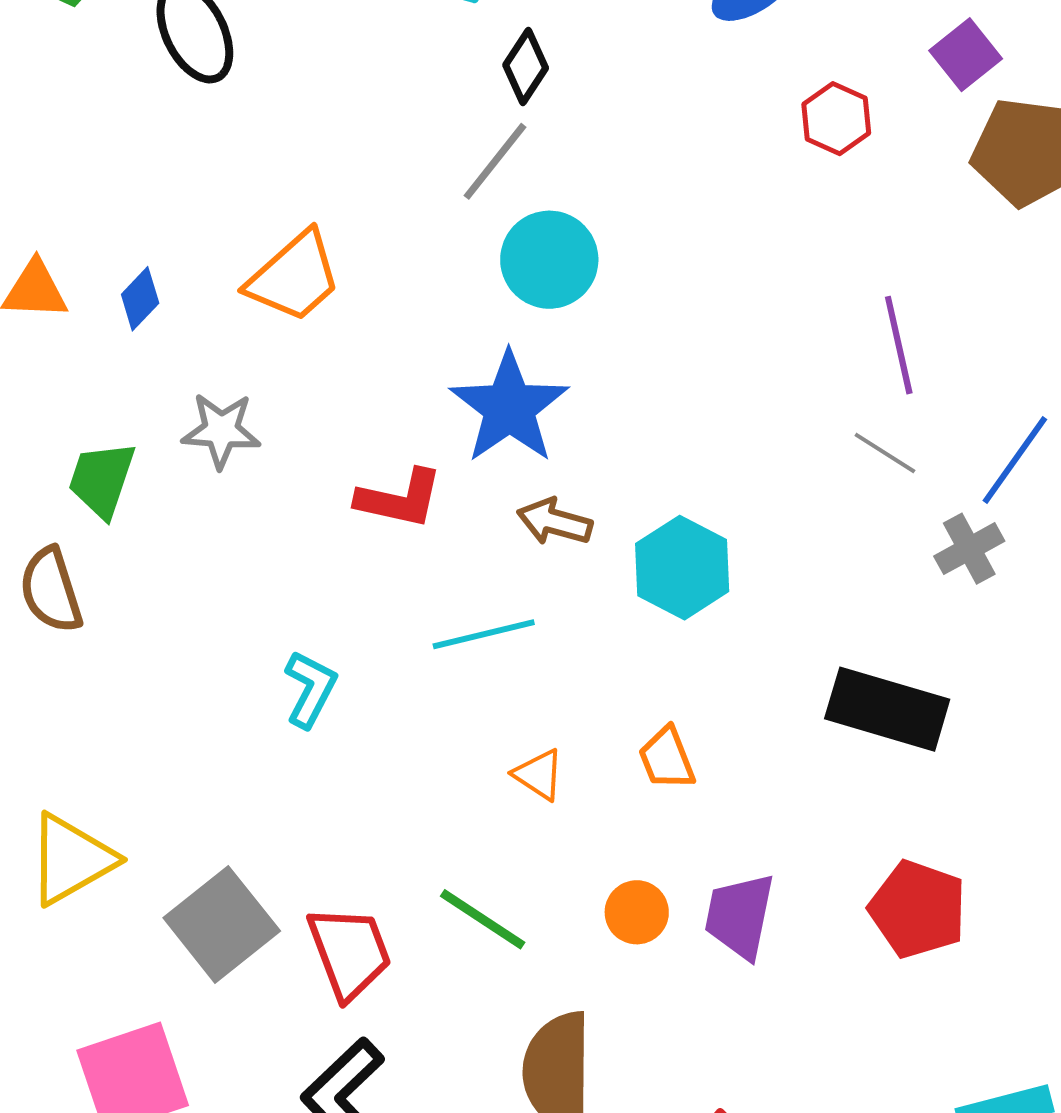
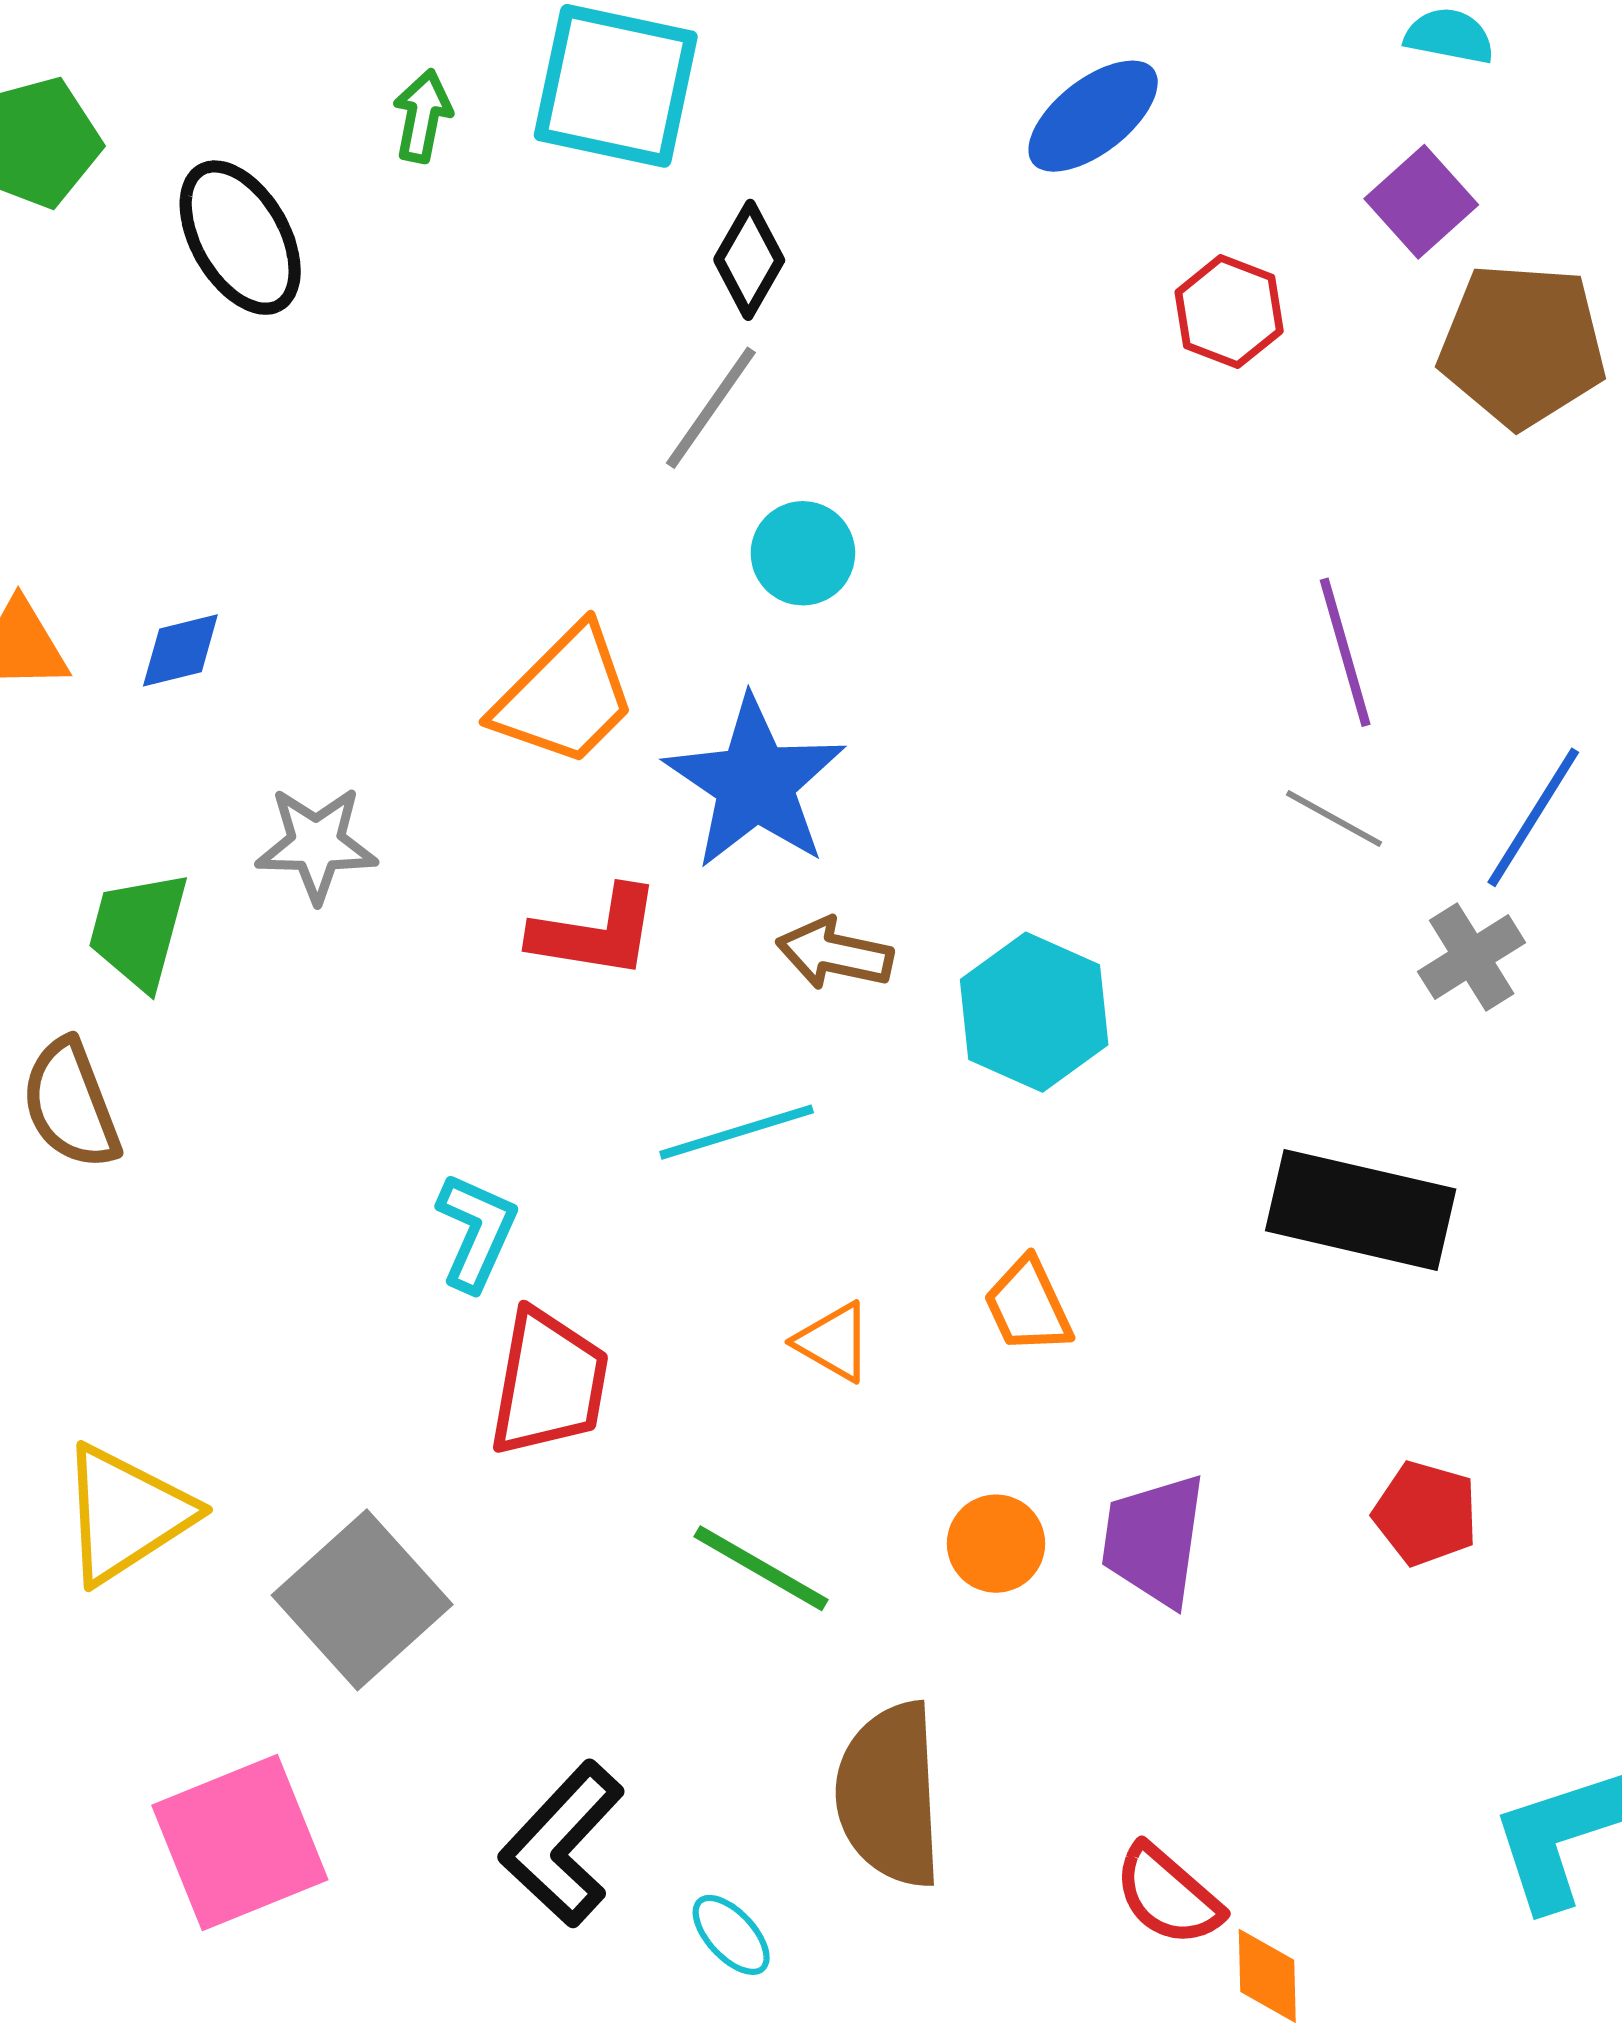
cyan circle: (549, 260) -> (803, 553), size x0.7
orange trapezoid: (294, 277) -> (565, 696), moved
blue diamond: (140, 299) -> (180, 650), turned 36
red pentagon: (918, 909) -> (1426, 1513), size x0.7
red trapezoid: (349, 952) -> (549, 1383), moved, turned 34

